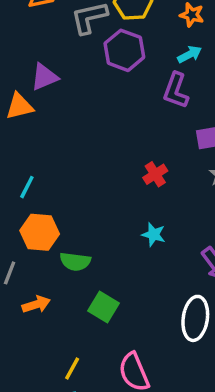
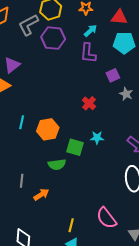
cyan line: (27, 187) -> (22, 122), moved
orange hexagon: (40, 232) -> (48, 129), moved
green square: (103, 307) -> (75, 147), moved

